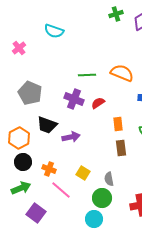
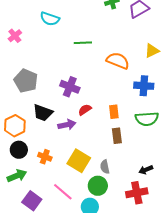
green line: (87, 75) -> (83, 43), moved
red semicircle: (98, 103) -> (85, 110), moved
yellow square: (83, 173) -> (79, 161), size x1.6
pink line: (61, 190) -> (63, 192), moved

